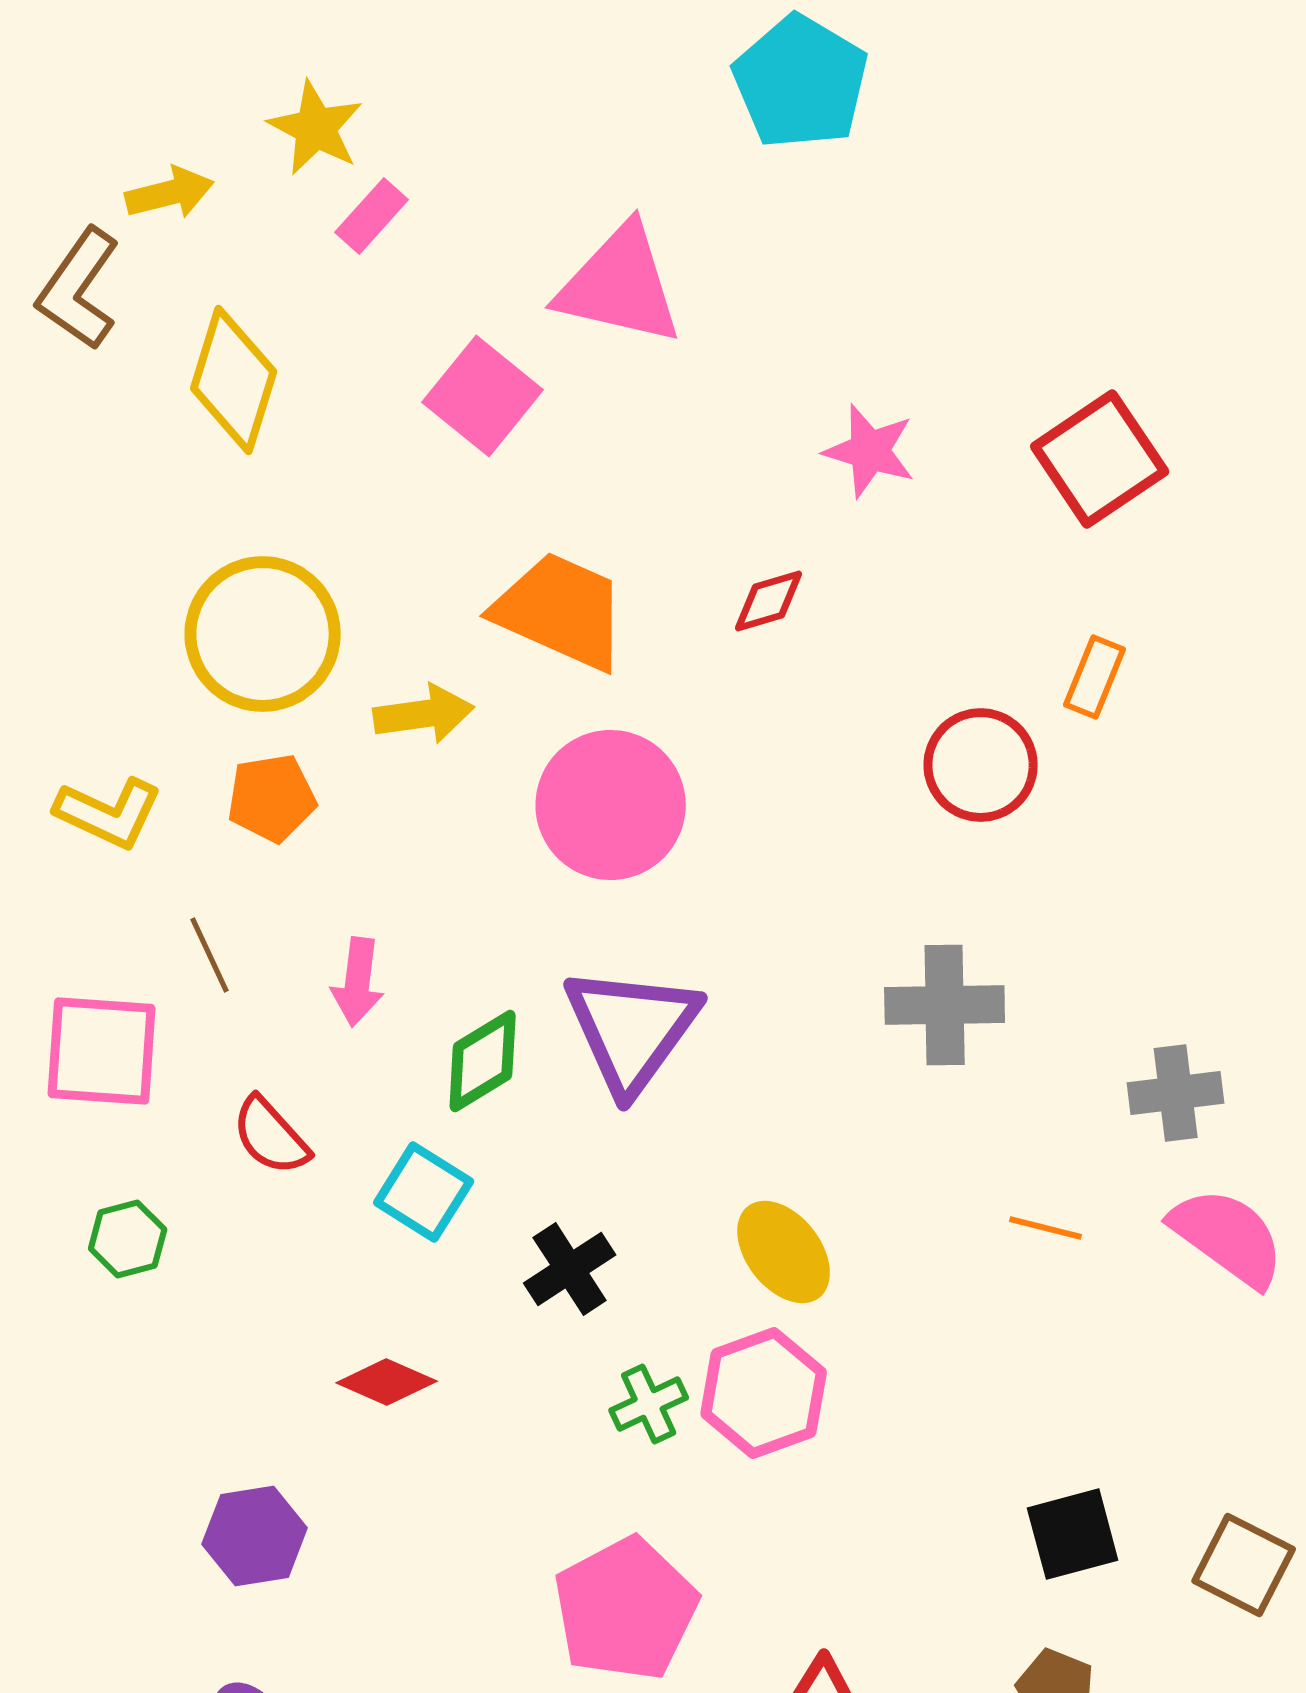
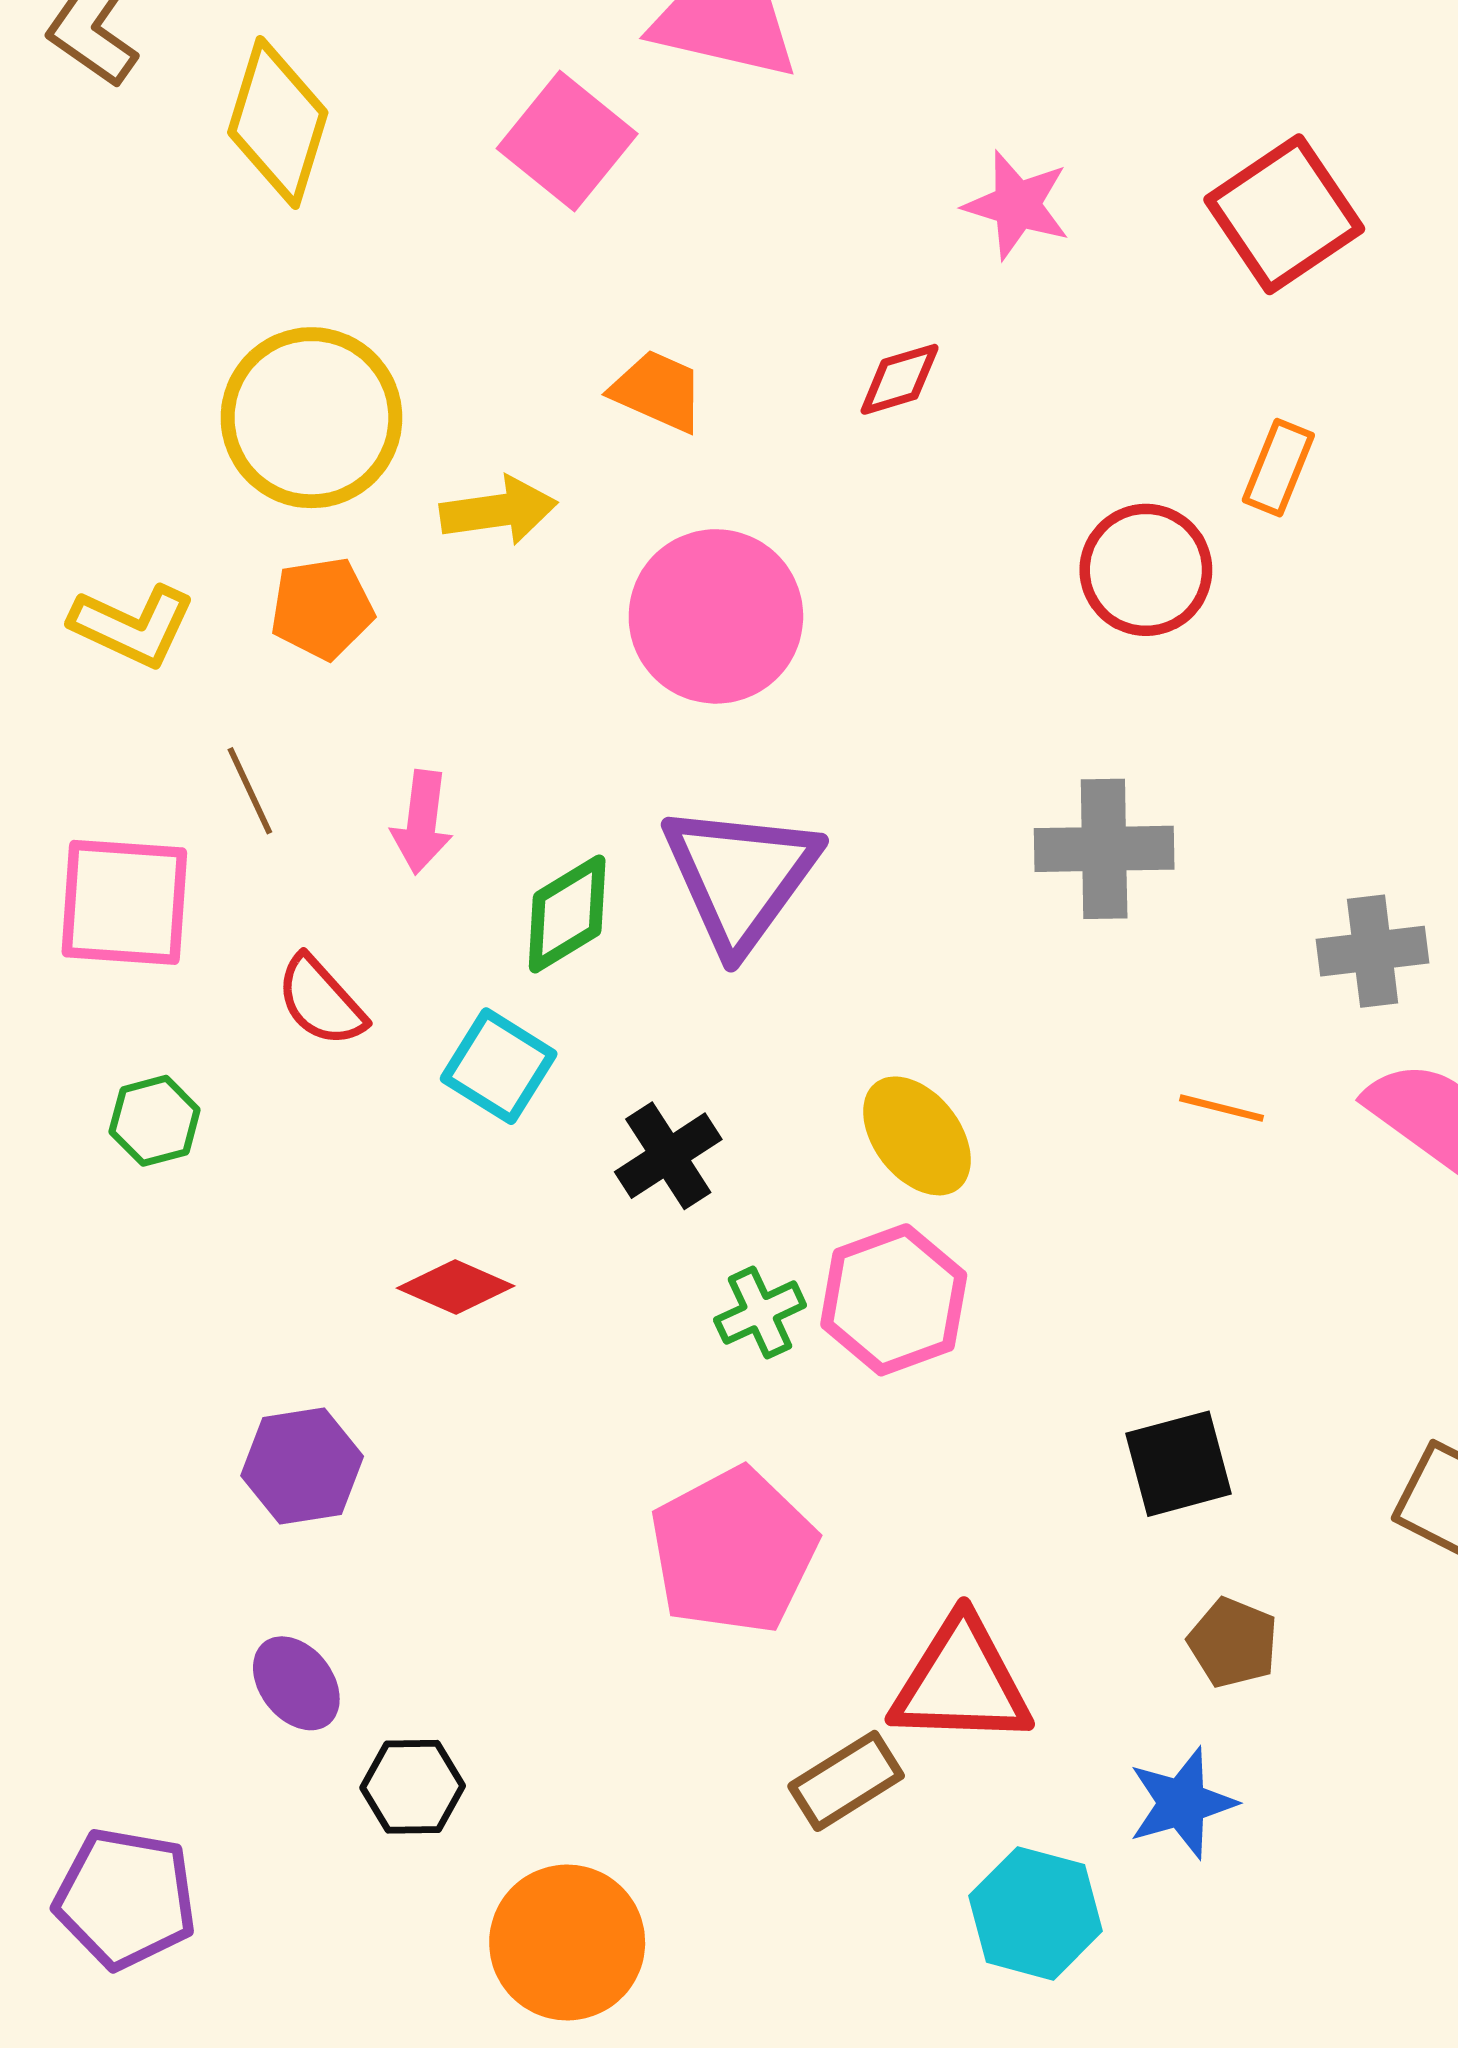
orange trapezoid: (561, 611) -> (658, 391), size x0.6
black square: (1073, 1534) -> (1178, 1464), moved

